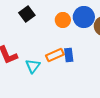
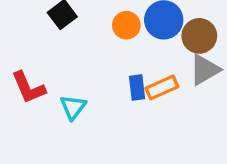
orange rectangle: (55, 55) -> (162, 87), moved

